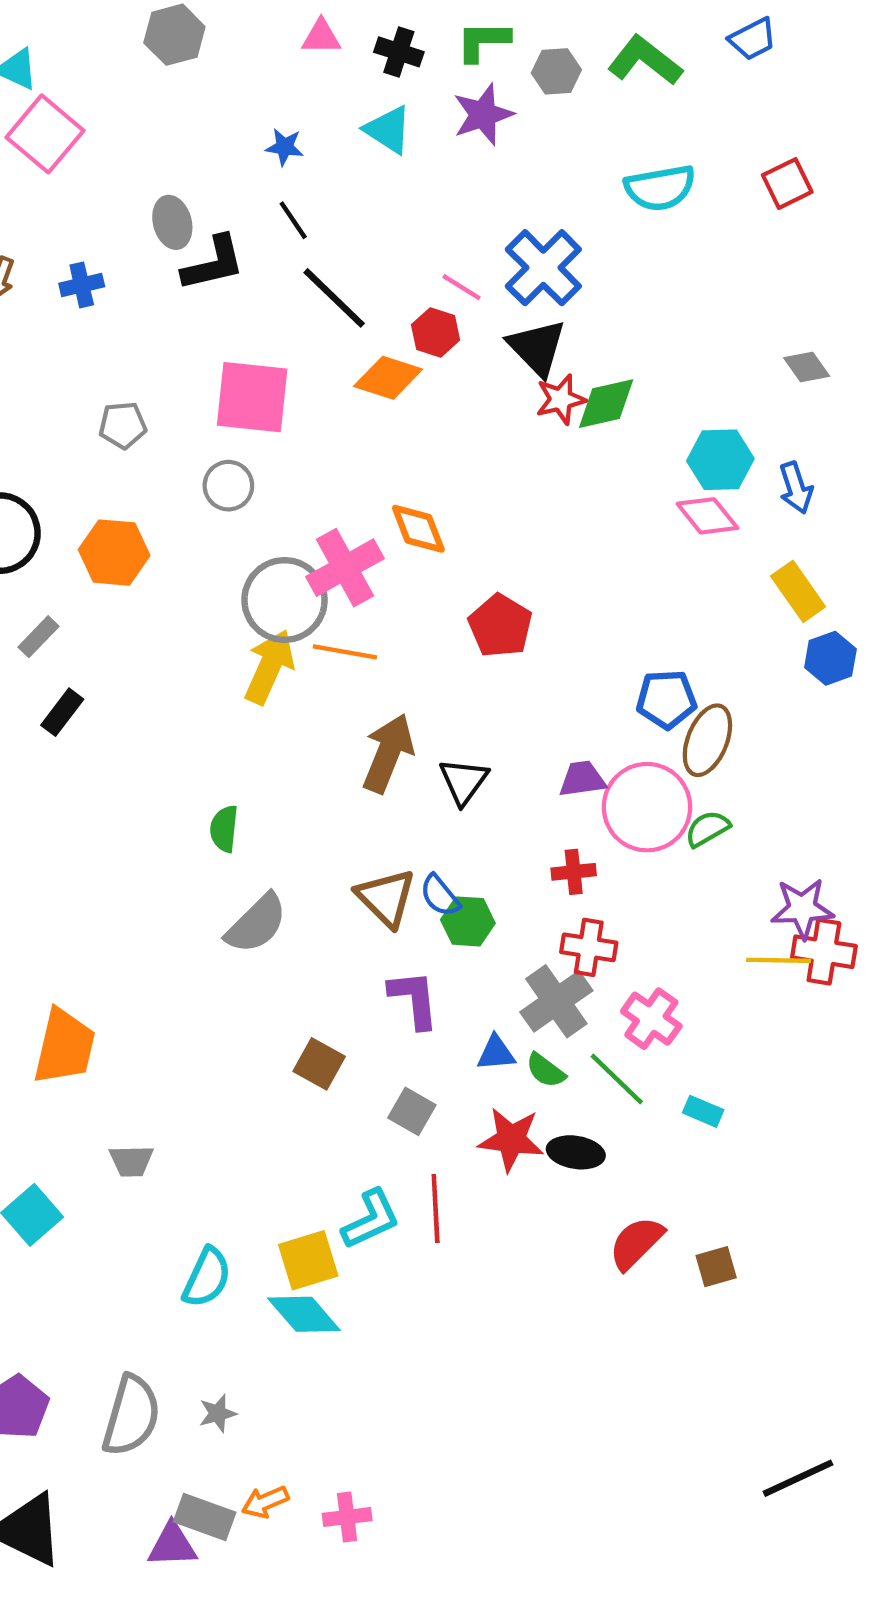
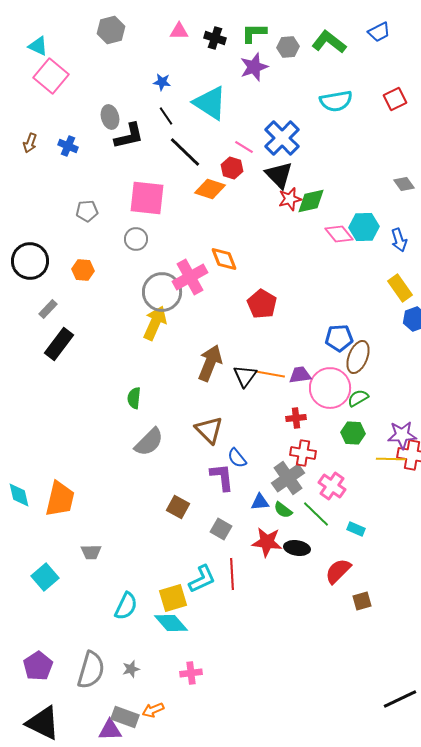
cyan triangle: (388, 130) -> (210, 103), moved, size x1.5
blue cross: (82, 285) -> (68, 146), turned 36
pink diamond: (707, 516) -> (339, 234), moved
orange hexagon: (114, 553) -> (83, 270), size x0.7
orange line: (345, 652) -> (270, 374), moved
black rectangle: (62, 712) -> (59, 344), size x1.5
blue semicircle: (440, 896) -> (237, 458), moved
green hexagon: (468, 921) -> (353, 433), moved
red semicircle: (636, 1243) -> (338, 571), moved
pink cross: (347, 1517) -> (191, 673), moved

